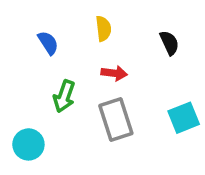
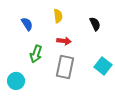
cyan square: (184, 118) -> (103, 66), turned -30
gray rectangle: (116, 119) -> (65, 67), turned 30

